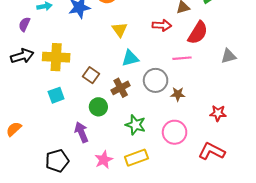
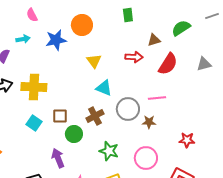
gray triangle: (229, 56) -> (204, 64), moved
cyan triangle: (130, 58) -> (104, 88), turned 36
pink line: (182, 58) -> (157, 98), moved
brown square: (91, 75) -> (60, 116), moved, turned -35
cyan square: (56, 95) -> (34, 123), turned -35

